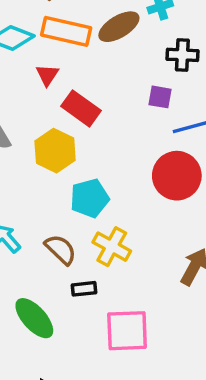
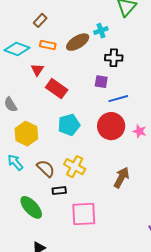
orange rectangle: (66, 31) -> (48, 45), size x0.6
yellow hexagon: (55, 151) -> (26, 134), moved
cyan pentagon: (90, 198) -> (69, 125), moved

